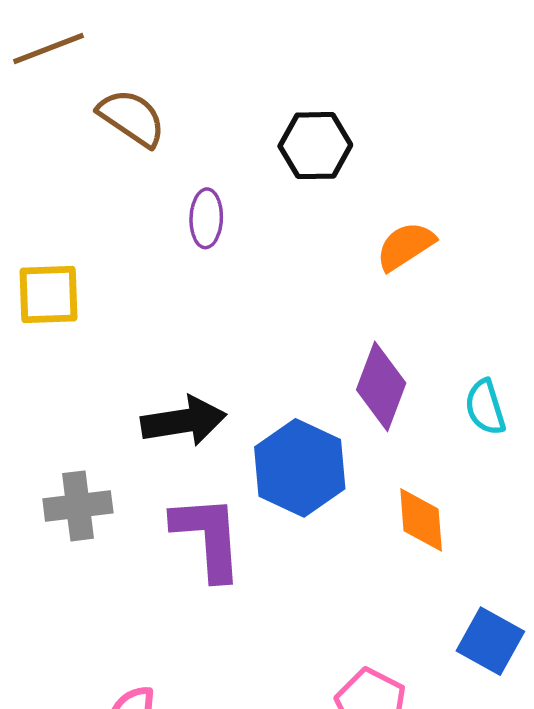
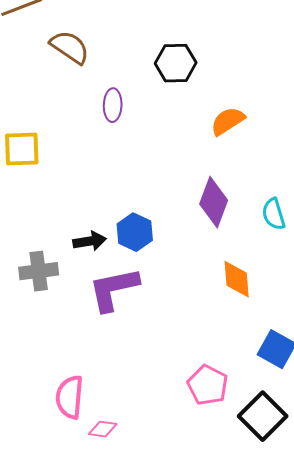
black arrow: (184, 421) -> (90, 241), moved, size x0.7
blue hexagon: (300, 468) -> (135, 232), moved, size x0.7
purple L-shape: (208, 537) -> (114, 289), turned -98

